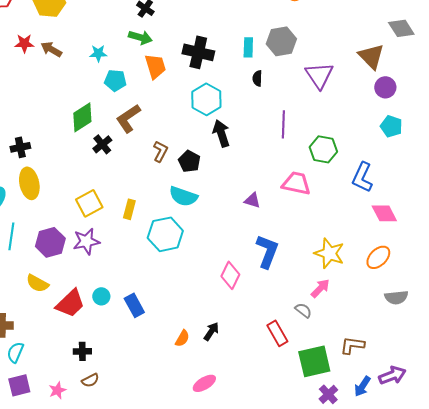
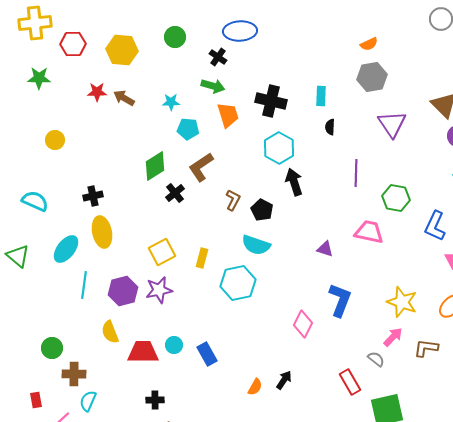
gray hexagon: (281, 41) -> (372, 77), moved
yellow semicircle: (37, 283) -> (110, 332), turned 40
red trapezoid: (70, 303) -> (143, 352), turned -136
brown L-shape: (352, 345) -> (426, 348), moved

